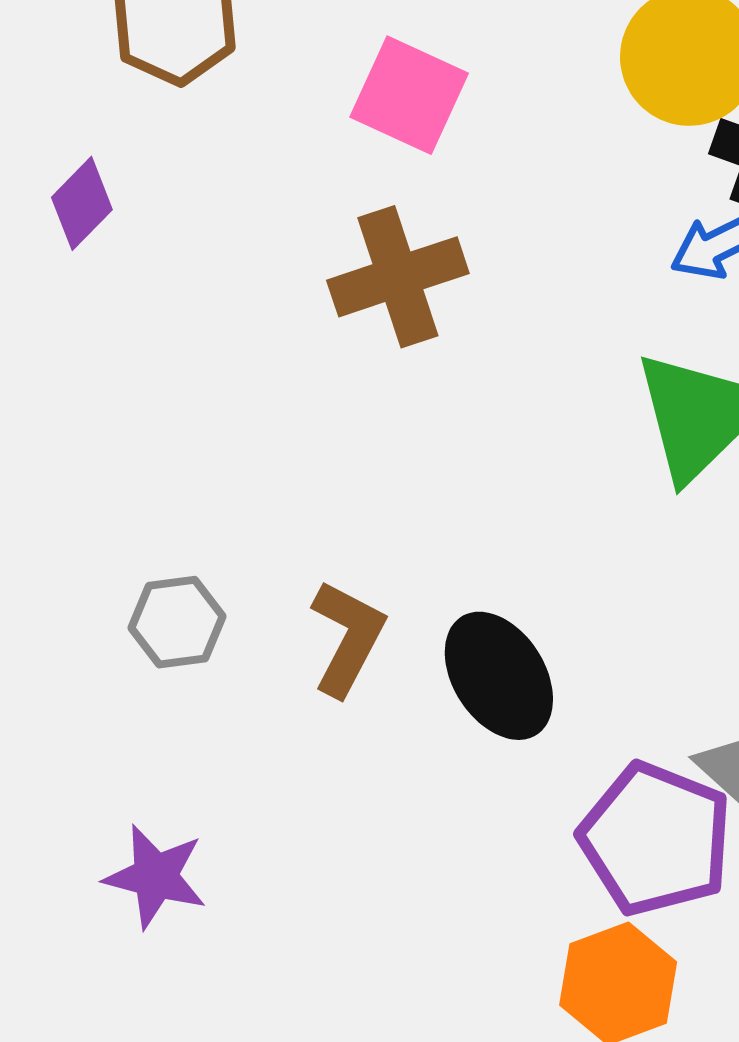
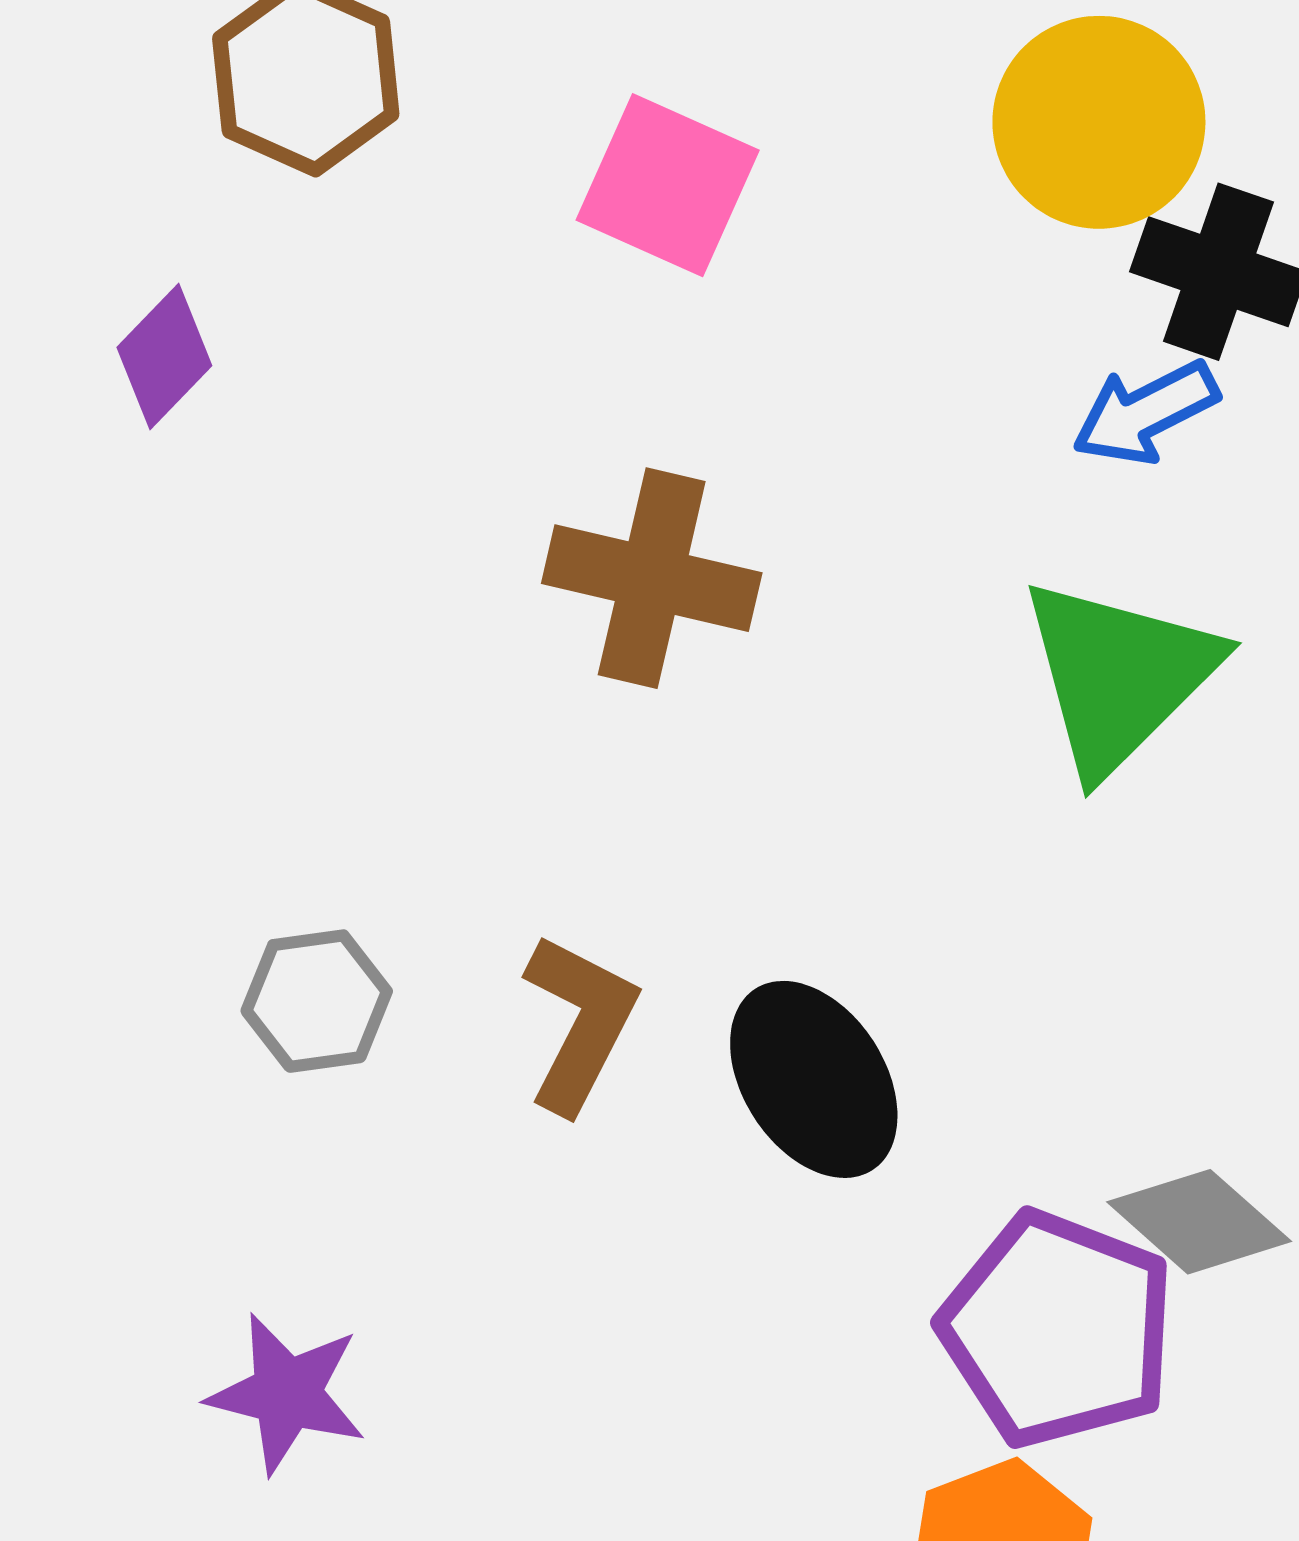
brown cross: (398, 277) -> (652, 578), moved, turned 32

